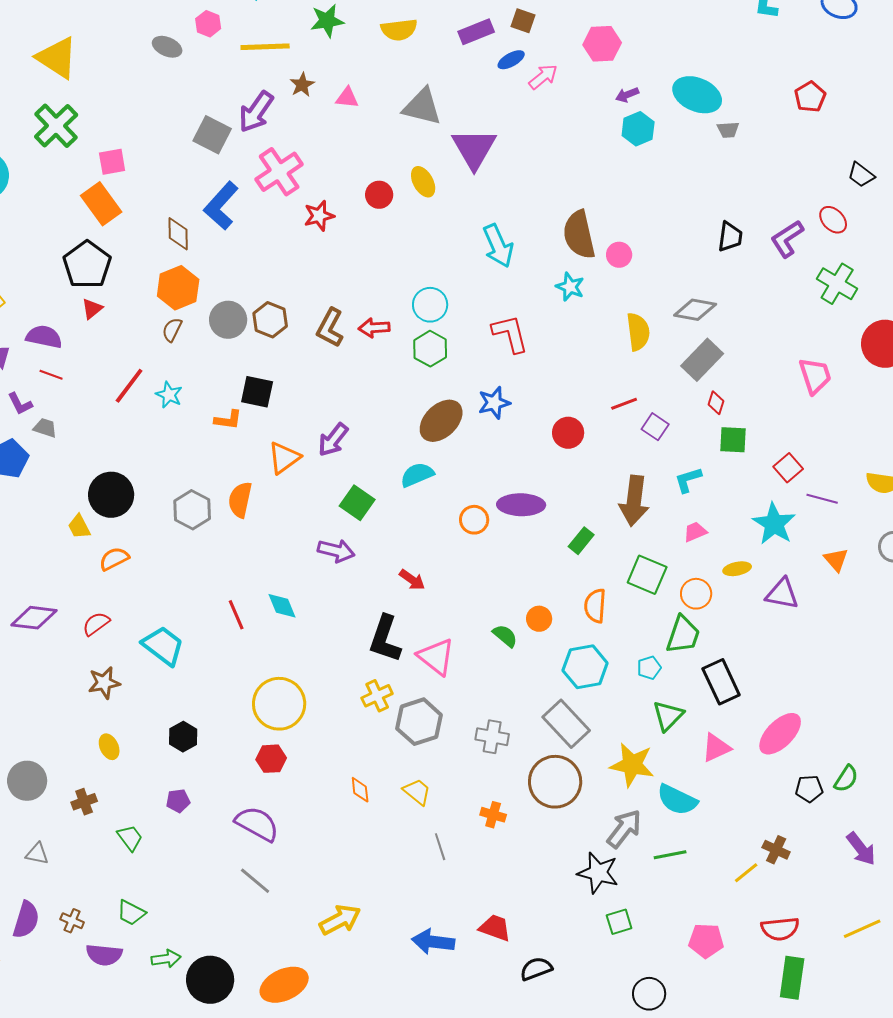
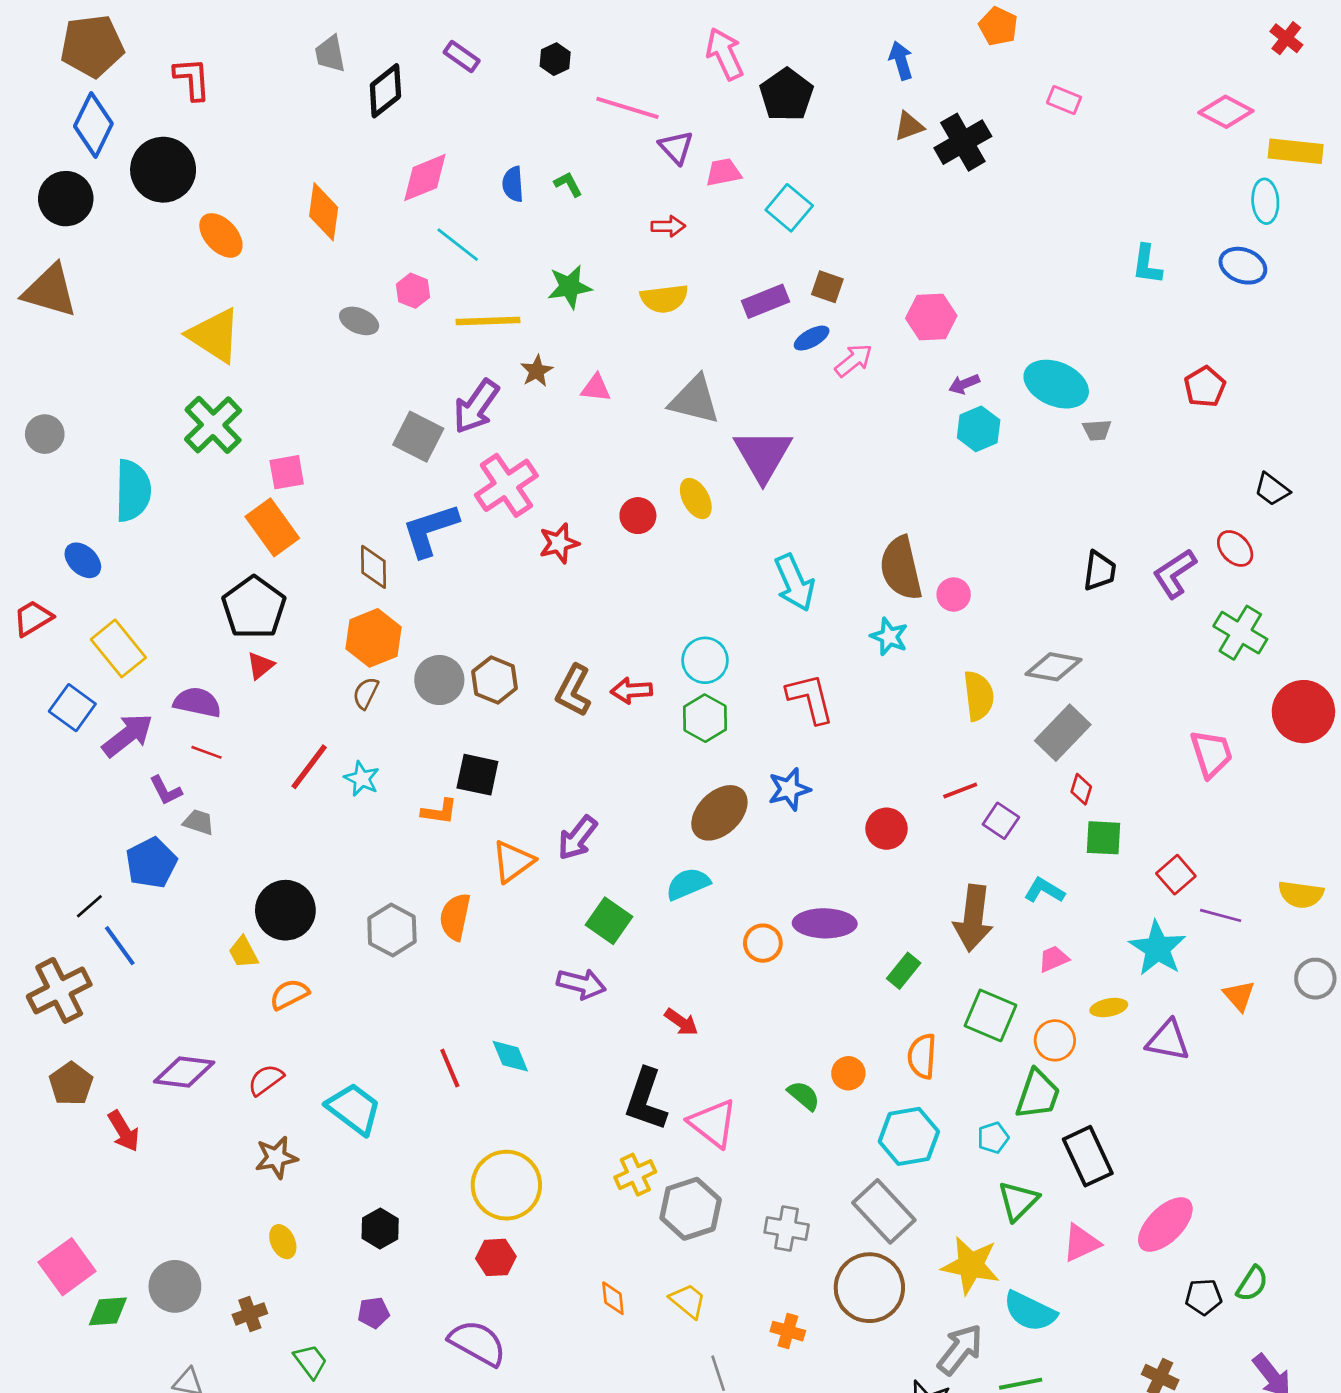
blue L-shape: (221, 206) -> (430, 530), turned 30
cyan L-shape: (688, 480) -> (1044, 890), turned 48

